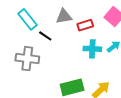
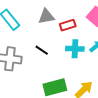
black line: (45, 36) -> (42, 50), moved

